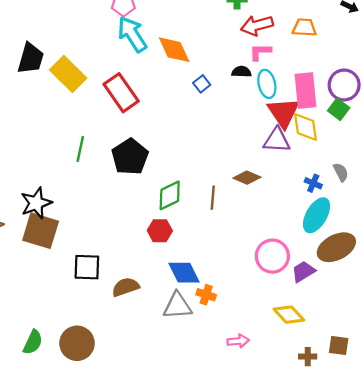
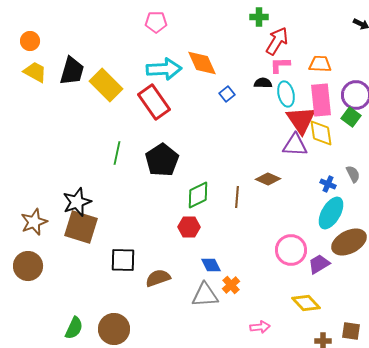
red arrow: (257, 25) -> (277, 41), turned 136
orange trapezoid: (304, 28) -> (320, 64), moved
cyan arrow: (132, 34) -> (164, 69), moved, turned 120
blue diamond: (184, 273) -> (211, 265), size x0.7
orange cross: (206, 295) -> (231, 285), turned 30

